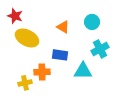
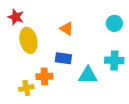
cyan circle: (92, 22) -> (114, 23), moved
yellow ellipse: (27, 38) -> (28, 40), turned 50
cyan cross: (100, 49) -> (114, 60), moved, turned 30

